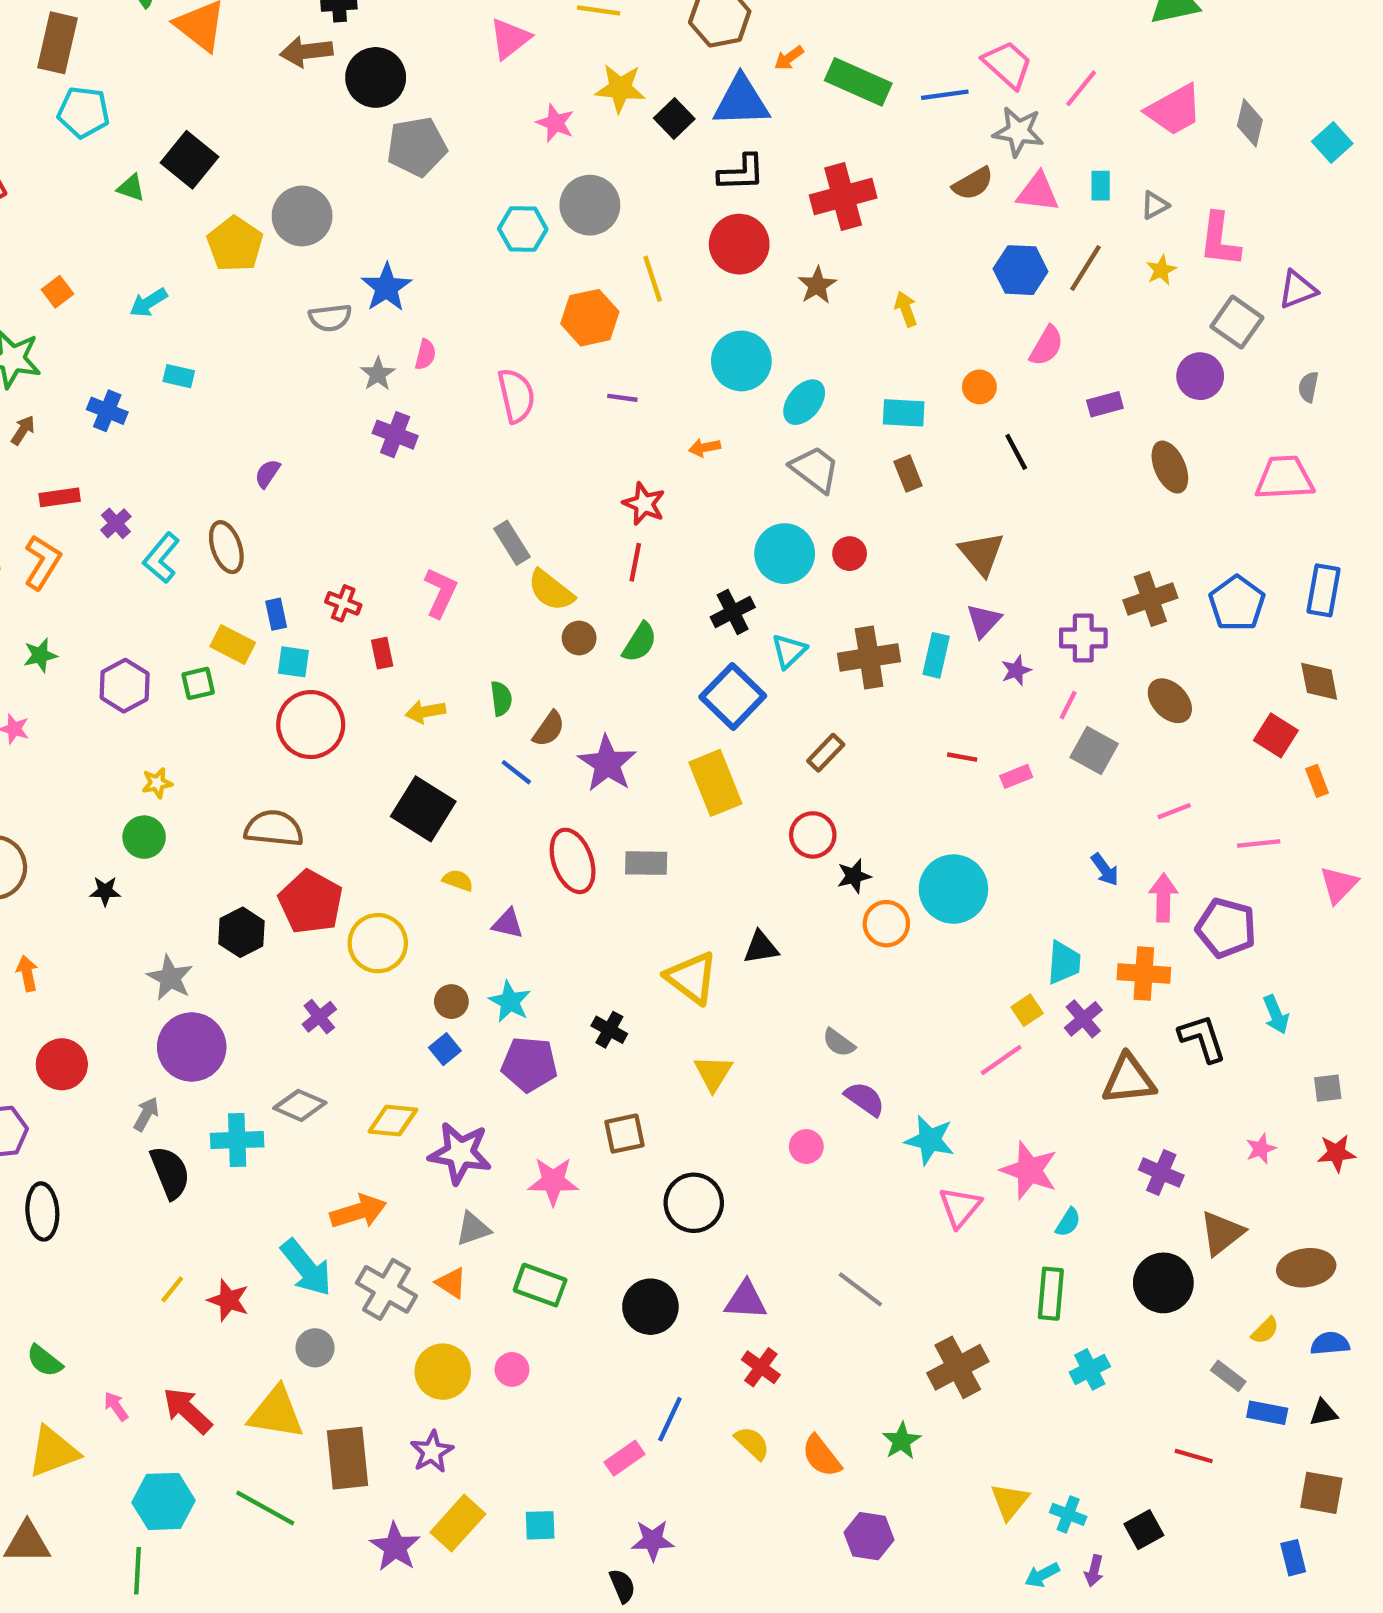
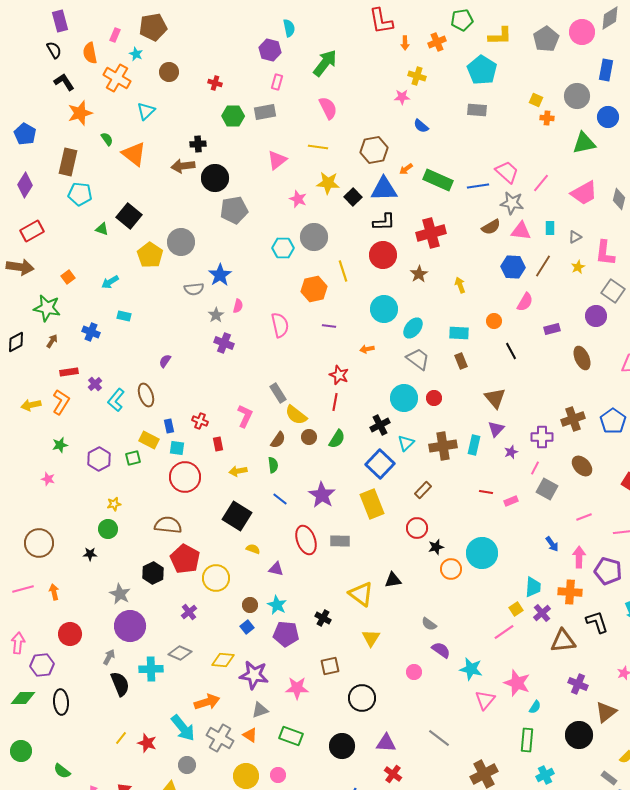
brown semicircle: (549, 729) -> (278, 440), moved

